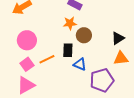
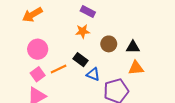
brown circle: (84, 35) -> (109, 44), moved
black triangle: (118, 38) -> (133, 47), turned 32
black rectangle: (68, 50) -> (81, 60), turned -56

